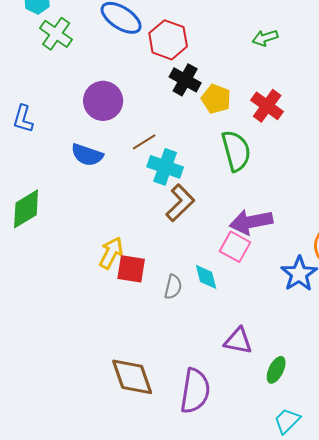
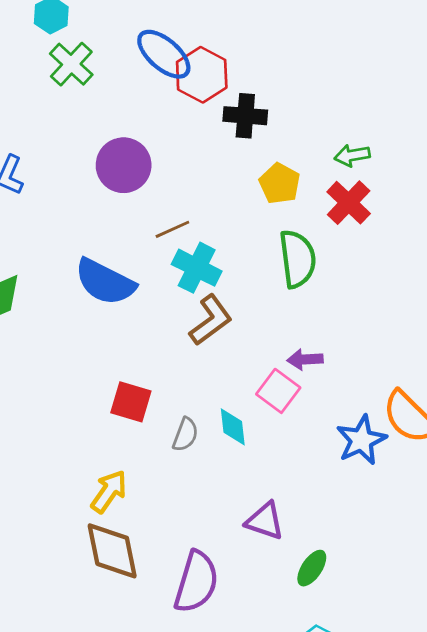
green arrow: (265, 38) -> (352, 155), moved
red hexagon: (168, 40) -> (202, 75), moved
black cross: (185, 80) -> (245, 116), moved, turned -32
blue semicircle: (87, 155) -> (105, 282), moved, size x1.4
purple arrow: (251, 222) -> (305, 359), size x0.6
yellow arrow: (111, 253) -> (109, 492), moved

